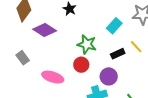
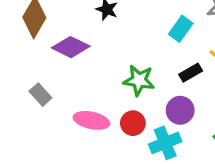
green star: (87, 44) -> (139, 80), moved
red circle: (81, 65) -> (133, 123), moved

